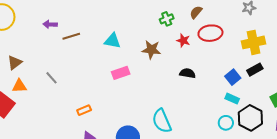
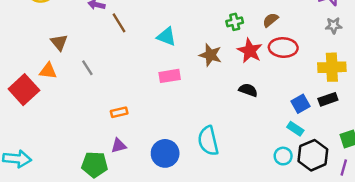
brown line: (71, 36) -> (119, 23), turned 66
red star: (183, 41) -> (250, 51), size x1.5
brown triangle: (15, 62) -> (59, 42), moved, turned -42

